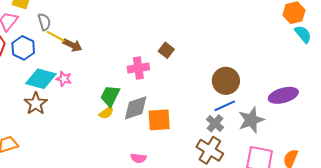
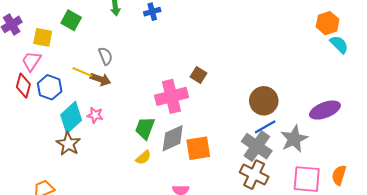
gray semicircle: (44, 22) -> (105, 56), moved
pink cross: (138, 68) -> (171, 96), size x1.4
cyan diamond: (41, 79) -> (71, 117), turned -52
yellow semicircle: (106, 113) -> (143, 158), moved
gray cross: (215, 123) -> (257, 146), size x1.6

